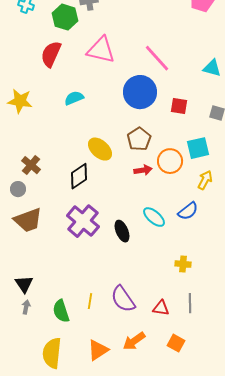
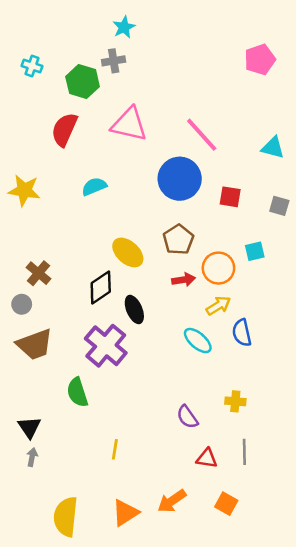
cyan square: (198, 148) -> (255, 251), size x0.7
yellow arrow: (205, 180) -> (218, 306), moved, turned 30
blue semicircle: (188, 211) -> (242, 333), turned 115
black ellipse: (122, 231) -> (134, 309), moved
purple semicircle: (123, 299) -> (187, 417), moved, size x0.7
green semicircle: (61, 311) -> (77, 392), moved

